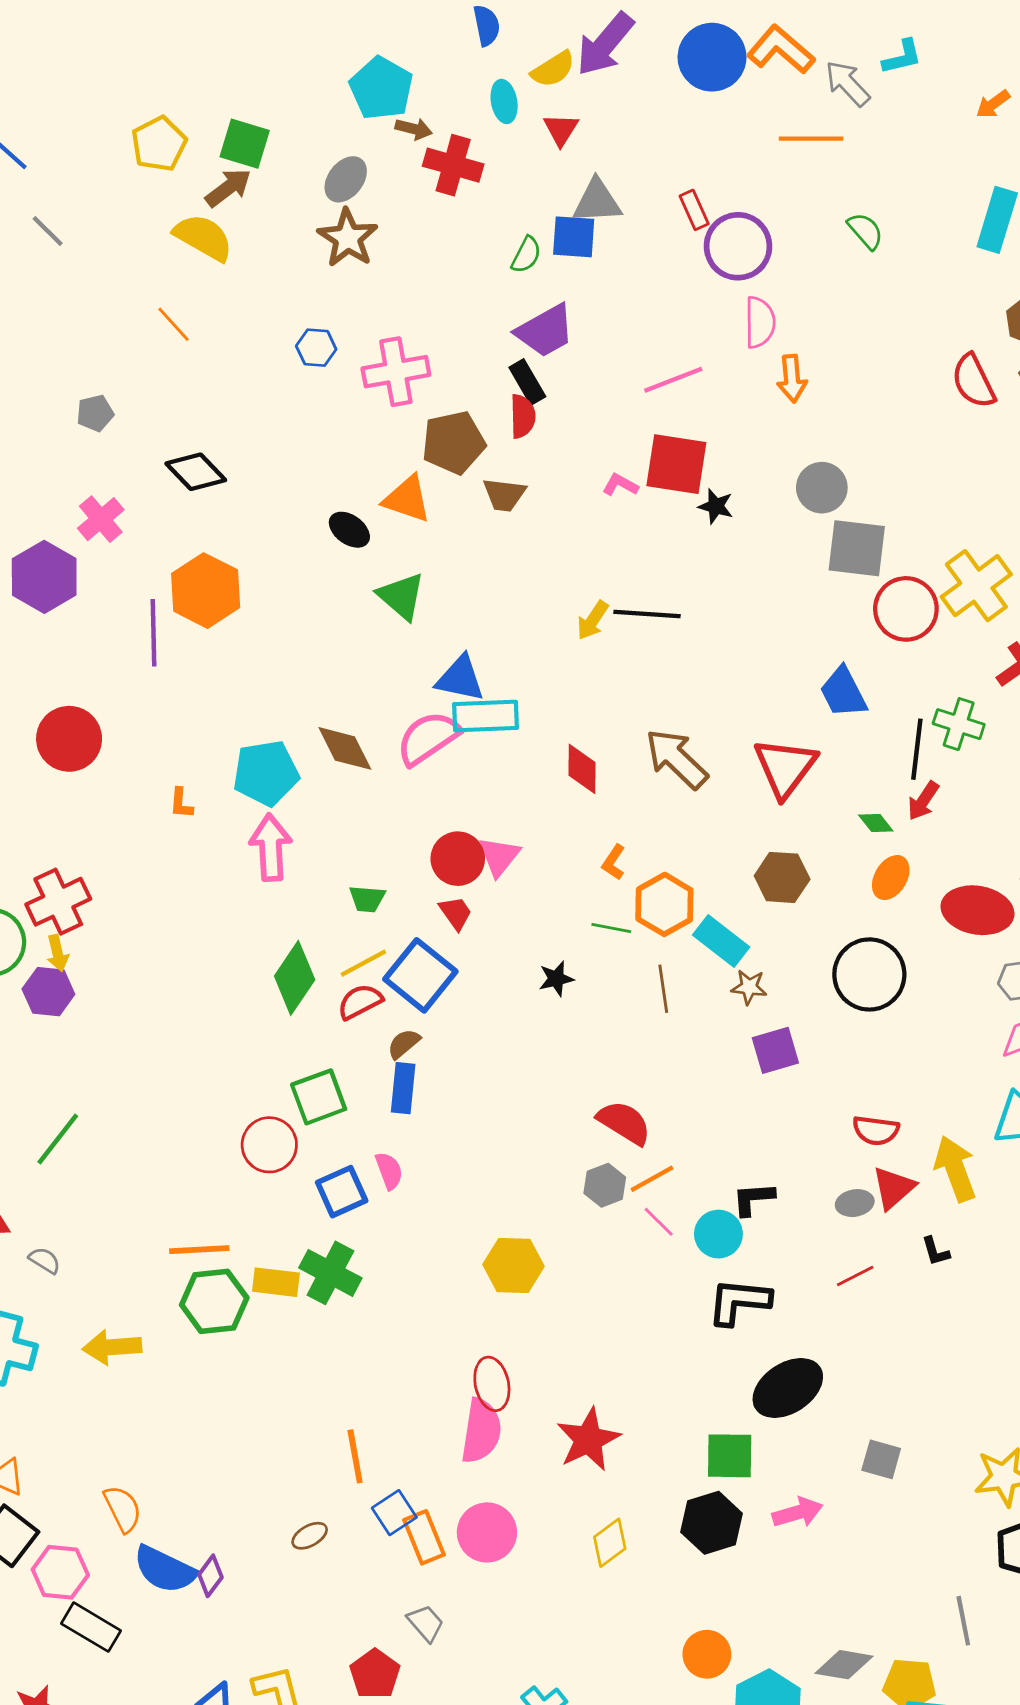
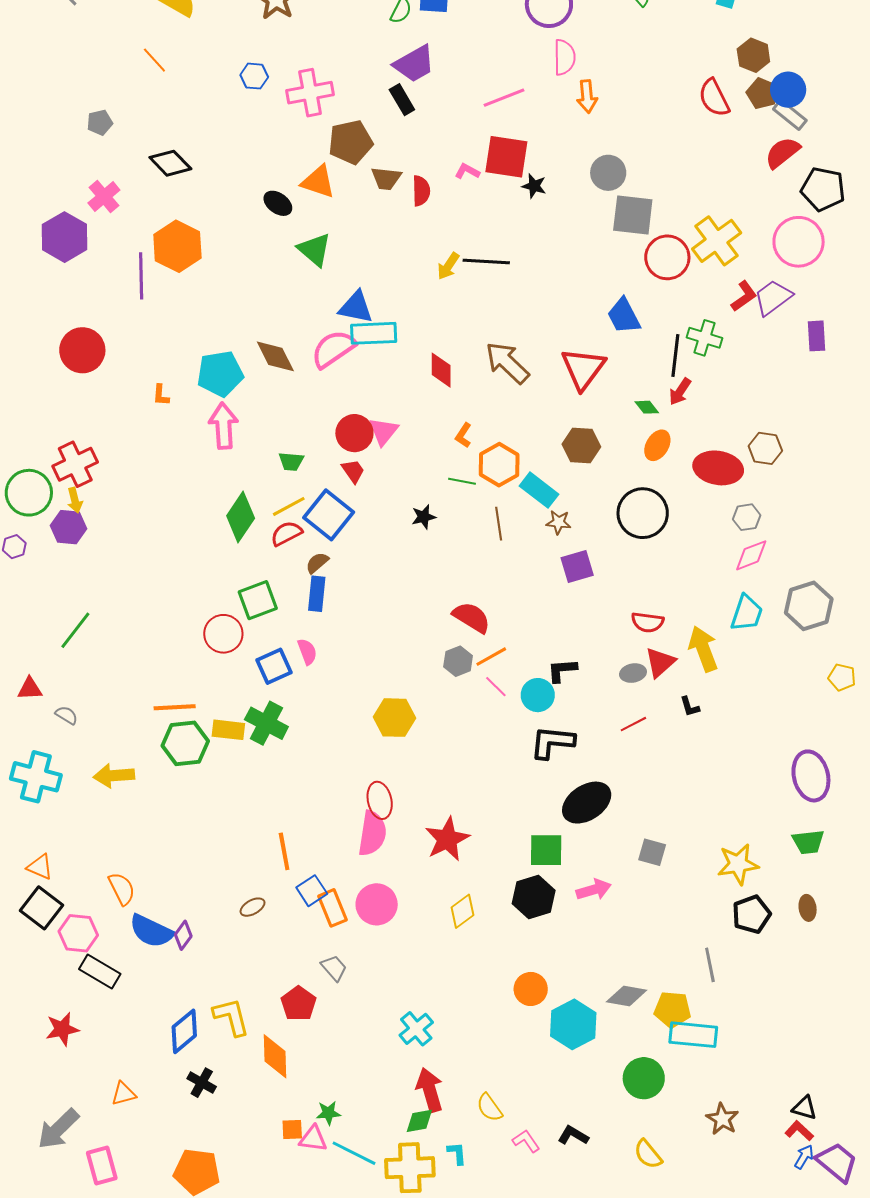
red semicircle: (523, 416) -> (421, 191), moved

